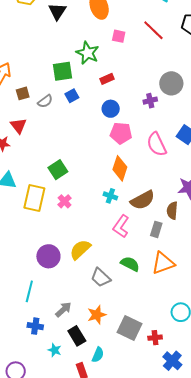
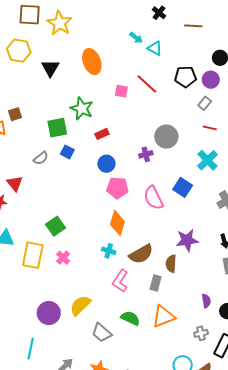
pink square: (119, 36) -> (121, 91), moved
brown square: (23, 93) -> (15, 114), moved
blue square: (72, 96) -> (67, 152), turned -32

